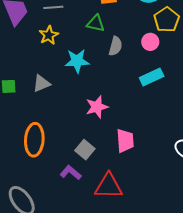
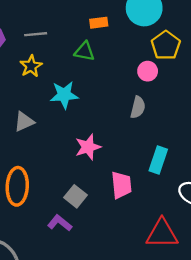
gray semicircle: (116, 46) -> (138, 107), moved
cyan rectangle: (152, 77) -> (158, 160), moved, turned -45
red triangle: (109, 186) -> (162, 234), moved

